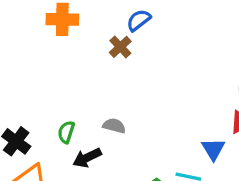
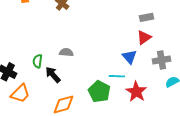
black arrow: (87, 158) -> (53, 75), turned 84

